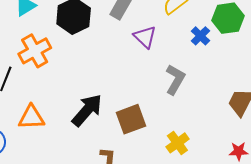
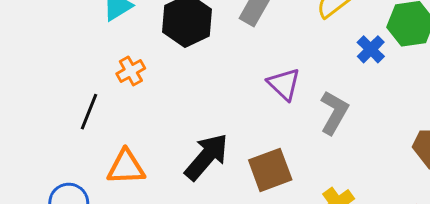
purple triangle: (145, 37) -> (284, 84), moved
orange cross: (35, 51) -> (131, 71), size x0.6

